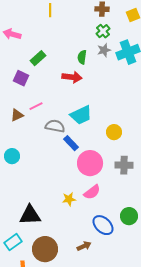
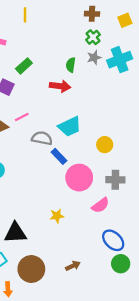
yellow line: (50, 10) -> (25, 15), moved
pink semicircle: (92, 192) -> (100, 205), moved
green circle: (129, 216) -> (121, 264), moved
blue ellipse: (103, 225) -> (113, 240), moved

